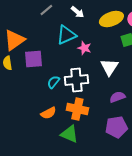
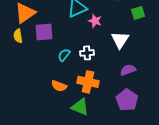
white cross: (76, 80) -> (87, 53), size x0.6
orange semicircle: (48, 113) -> (59, 86), turned 49
purple pentagon: (116, 127) -> (127, 100), turned -30

